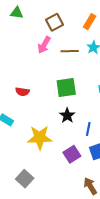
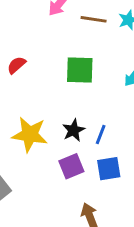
red semicircle: (22, 92) -> (16, 65), turned 120
black star: (67, 115) -> (74, 130), moved

